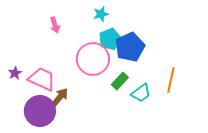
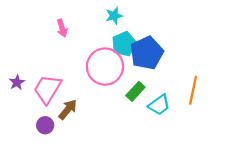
pink trapezoid: (42, 79) -> (47, 89), turned -84
purple circle: (40, 111) -> (45, 125), size x0.5

